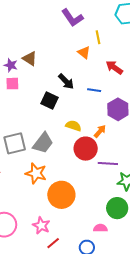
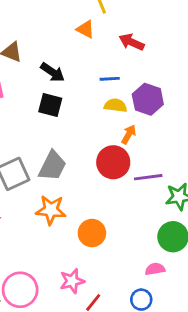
black arrow: (66, 81) -> (53, 72), moved
yellow semicircle: (73, 126) -> (116, 105), moved
orange circle: (61, 195) -> (92, 233), size x0.7
pink star: (41, 225) -> (72, 281), turned -30

